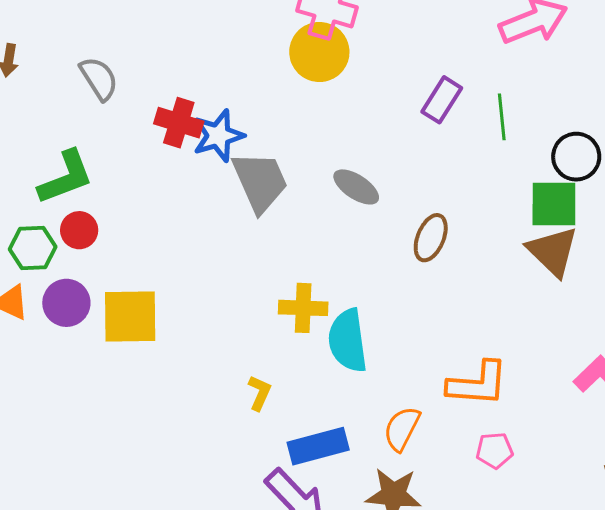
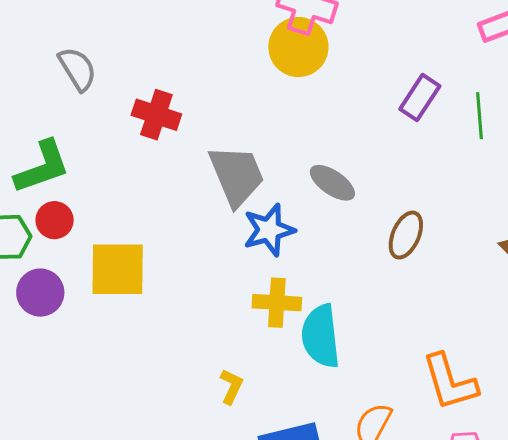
blue star: (218, 136) -> (269, 230), moved
yellow square: (130, 316) -> (118, 269), moved
orange L-shape: (478, 384) -> (450, 382), turned 68

